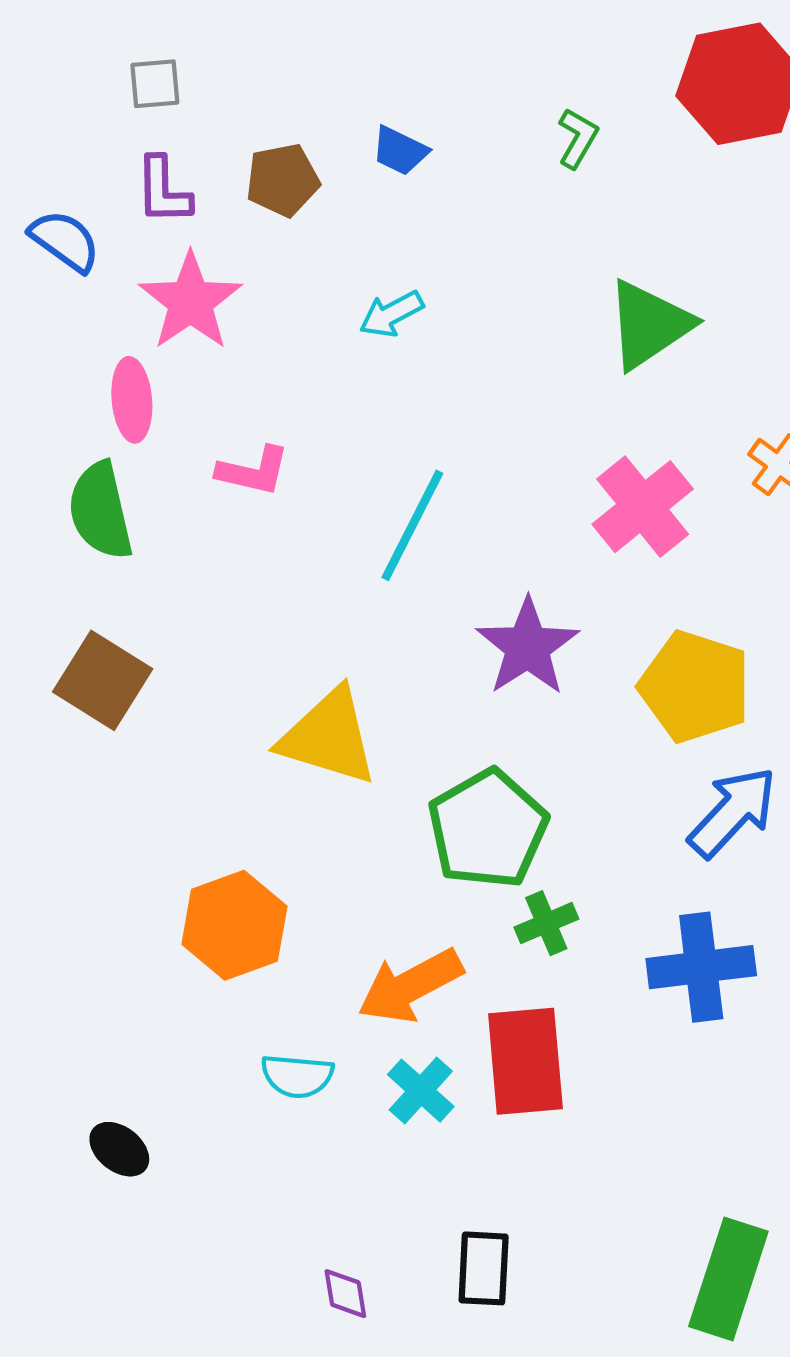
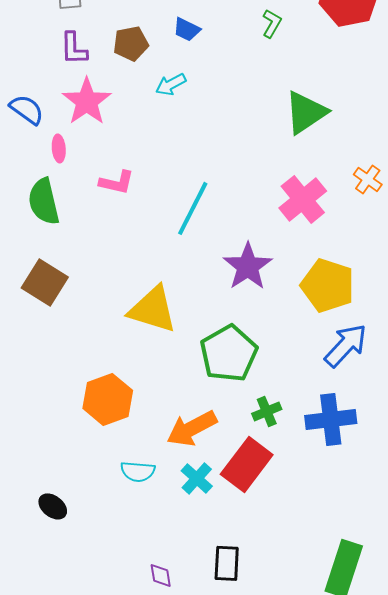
blue semicircle: (65, 241) -> (27, 109), moved
cyan arrow: (391, 314) -> (171, 84), moved
pink ellipse: (132, 400) -> (59, 148), size x0.7
green cross: (546, 923) -> (267, 411), moved
red rectangle: (525, 1061) -> (247, 464), turned 42

